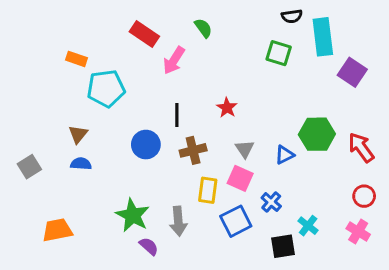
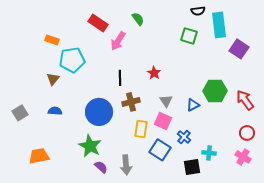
brown triangle: (78, 134) -> (53, 79), moved
blue circle: (146, 145) -> (99, 112), moved, size x1.4
gray arrow: (178, 221) -> (126, 165), moved
blue square: (236, 221) -> (160, 150), turned -30
cyan cross: (308, 226) -> (209, 153), turned -32

